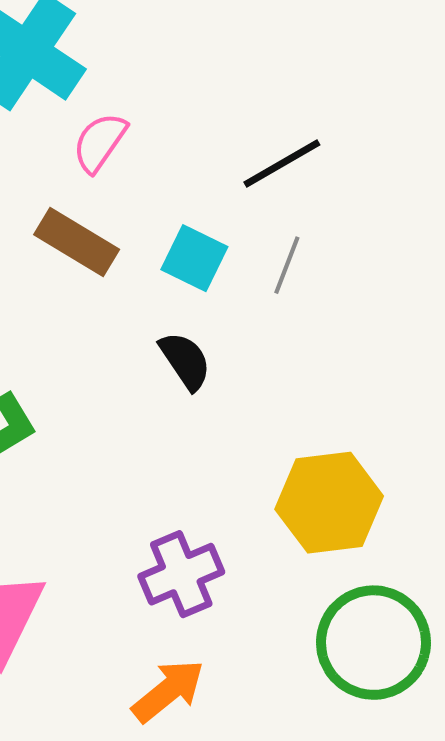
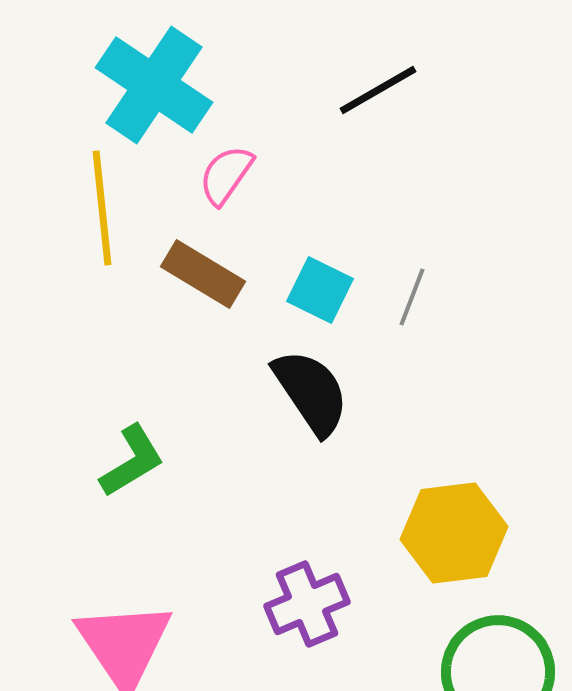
black line: (282, 163) -> (378, 90), moved
black semicircle: (185, 361) -> (311, 392), size x1.5

